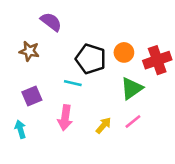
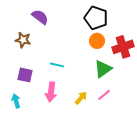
black pentagon: (91, 59) -> (96, 18), moved
purple square: (32, 96) -> (25, 75), turned 35

